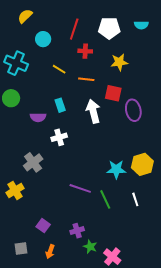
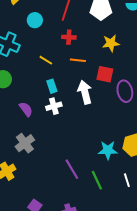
red cross: (85, 51) -> (69, 37), moved
yellow line: (59, 69) -> (46, 60), moved
purple semicircle: (38, 117) -> (26, 109), moved, turned -126
white cross: (59, 137) -> (54, 106), moved
purple line: (80, 188) -> (72, 169), turned 40

